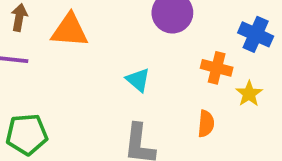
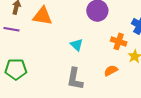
orange semicircle: (206, 124) -> (111, 71), turned -128

